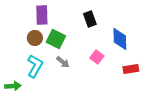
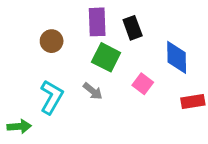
purple rectangle: (42, 15) -> (97, 22), moved
brown circle: (35, 38) -> (52, 41), moved
green square: (56, 39) -> (106, 57), moved

